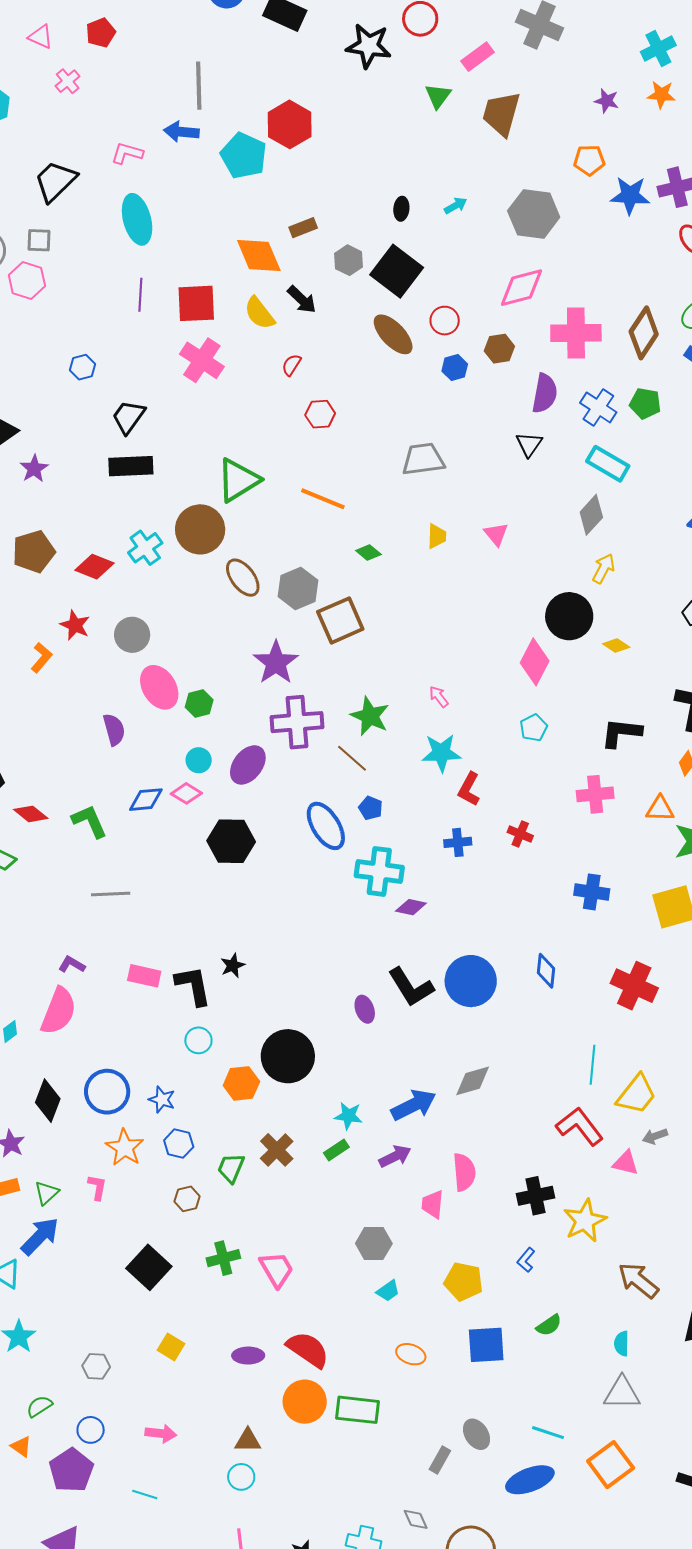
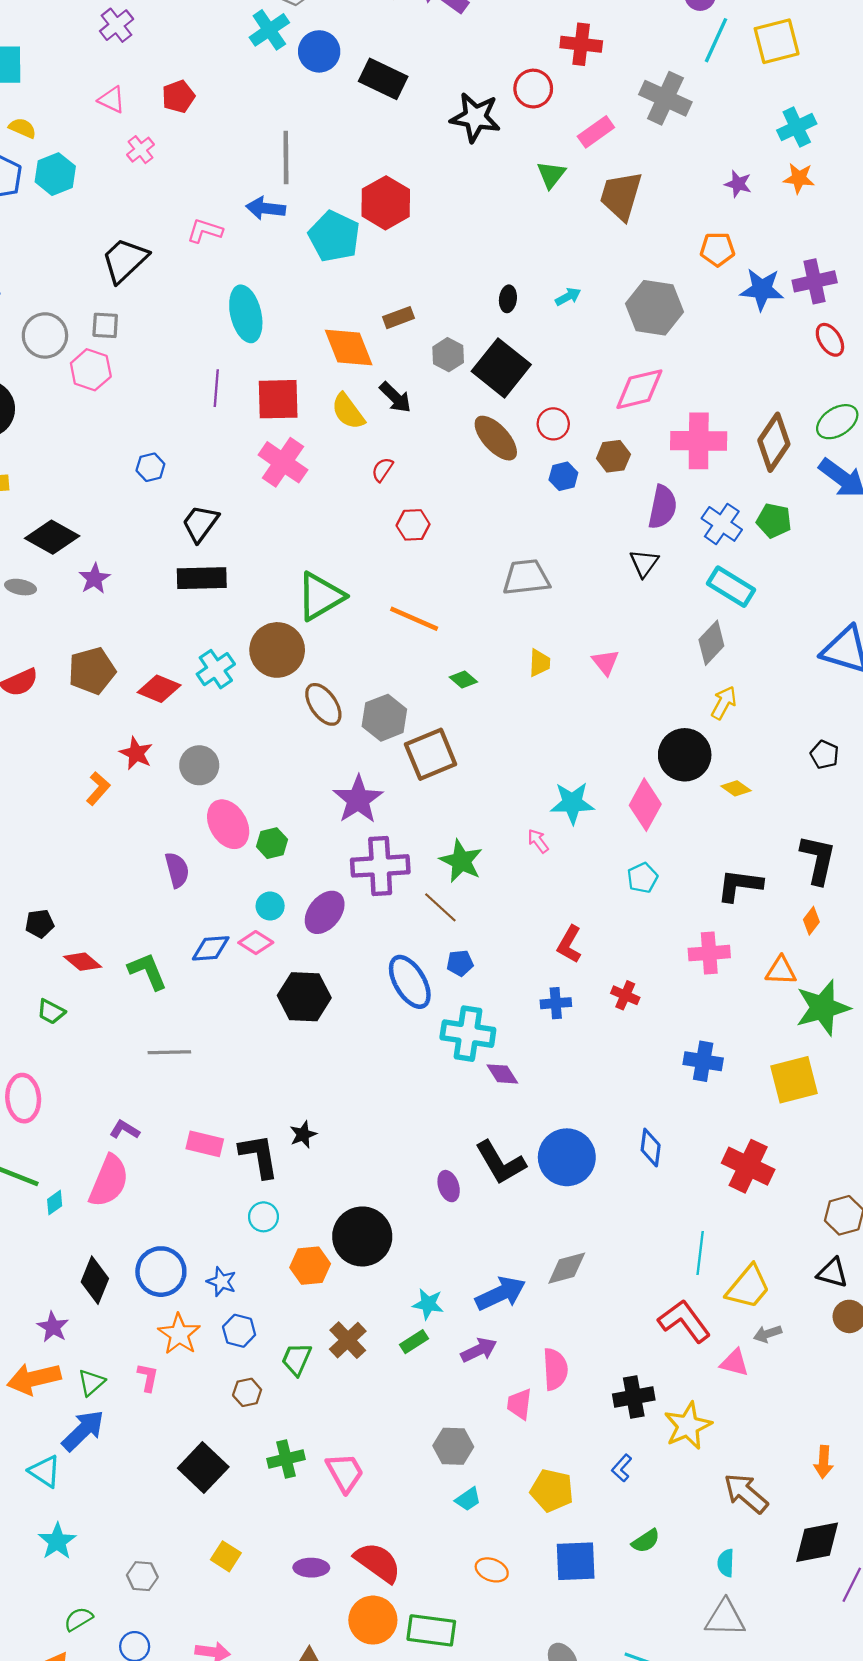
cyan ellipse: (137, 219) -> (246, 314), moved
cyan star: (441, 753) -> (572, 803), moved
blue pentagon: (371, 808) -> (460, 963), turned -30
purple diamond: (411, 907) -> (502, 1074), turned 44

